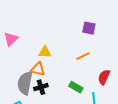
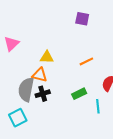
purple square: (89, 28) -> (82, 19), moved
green rectangle: (76, 87) -> (79, 94), turned -56

